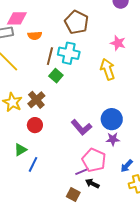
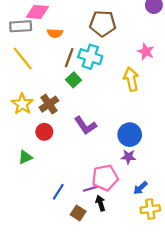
brown pentagon: (77, 22) -> (103, 24), turned -30
purple L-shape: (81, 127) -> (85, 125), moved
pink pentagon: (94, 160) -> (105, 178), turned 30
blue line: (33, 164) -> (58, 192), moved
black arrow: (92, 183) -> (100, 203), turned 40

